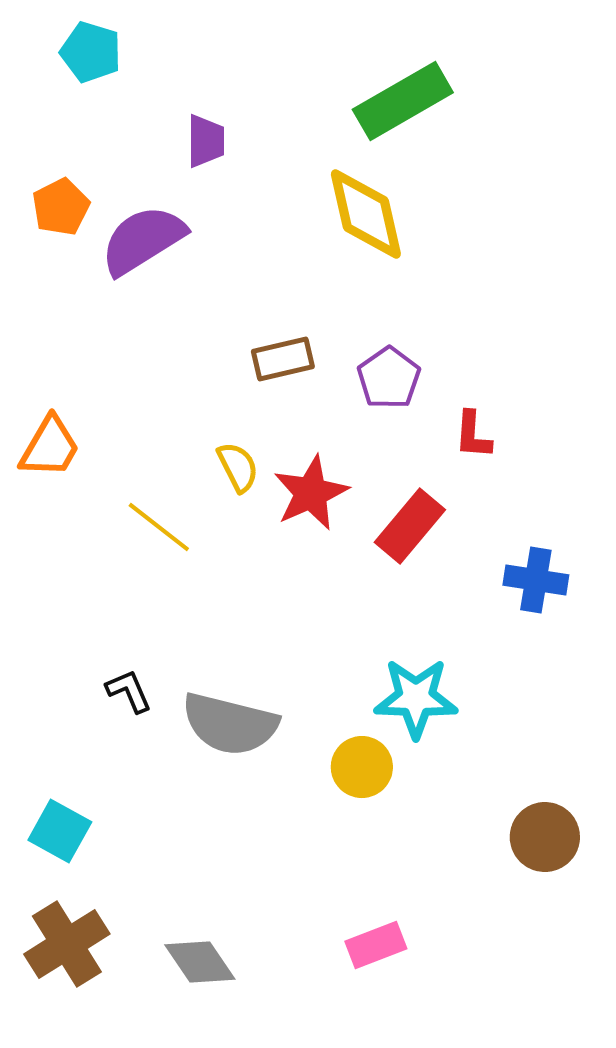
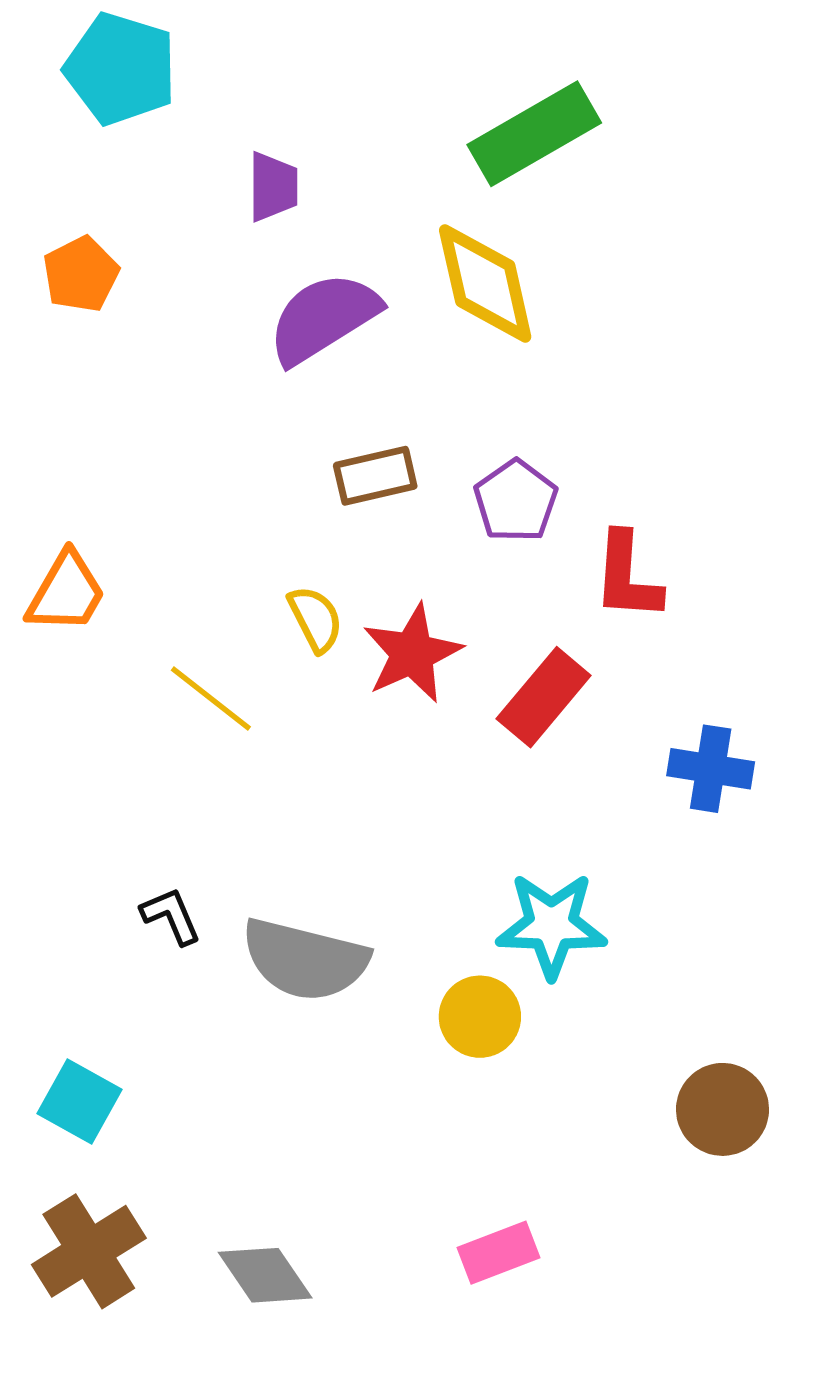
cyan pentagon: (91, 52) -> (121, 69), size x1.4
purple semicircle: (143, 240) -> (323, 318), moved
red L-shape: (473, 435) -> (627, 577), size x1.4

